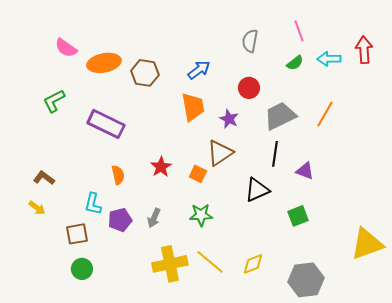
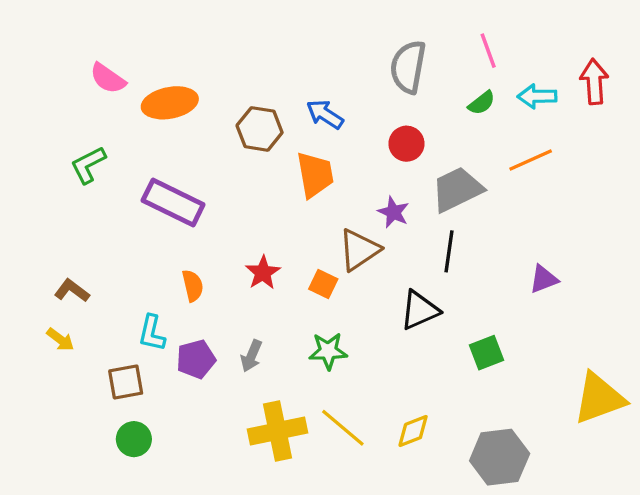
gray semicircle: (250, 41) -> (408, 67), size x1.4
blue arrow: (199, 70) -> (325, 114), turned -110
brown hexagon: (145, 73) -> (260, 129), moved
orange line: (325, 114) -> (531, 160), moved, turned 36
purple star: (229, 119) -> (393, 212), moved
purple triangle: (305, 171) -> (544, 279), moved, turned -42

